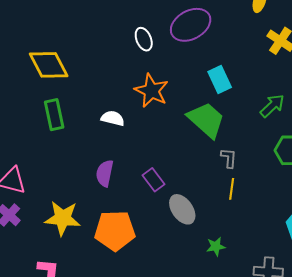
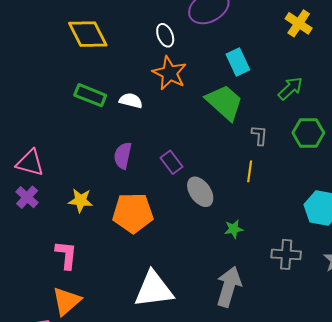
white ellipse: (144, 39) -> (165, 35), moved
yellow diamond: (49, 65) -> (88, 34), moved
green rectangle: (54, 115) -> (90, 95), moved, turned -56
gray L-shape: (229, 158) -> (259, 135), moved
yellow star: (63, 218) -> (81, 200), size x0.7

